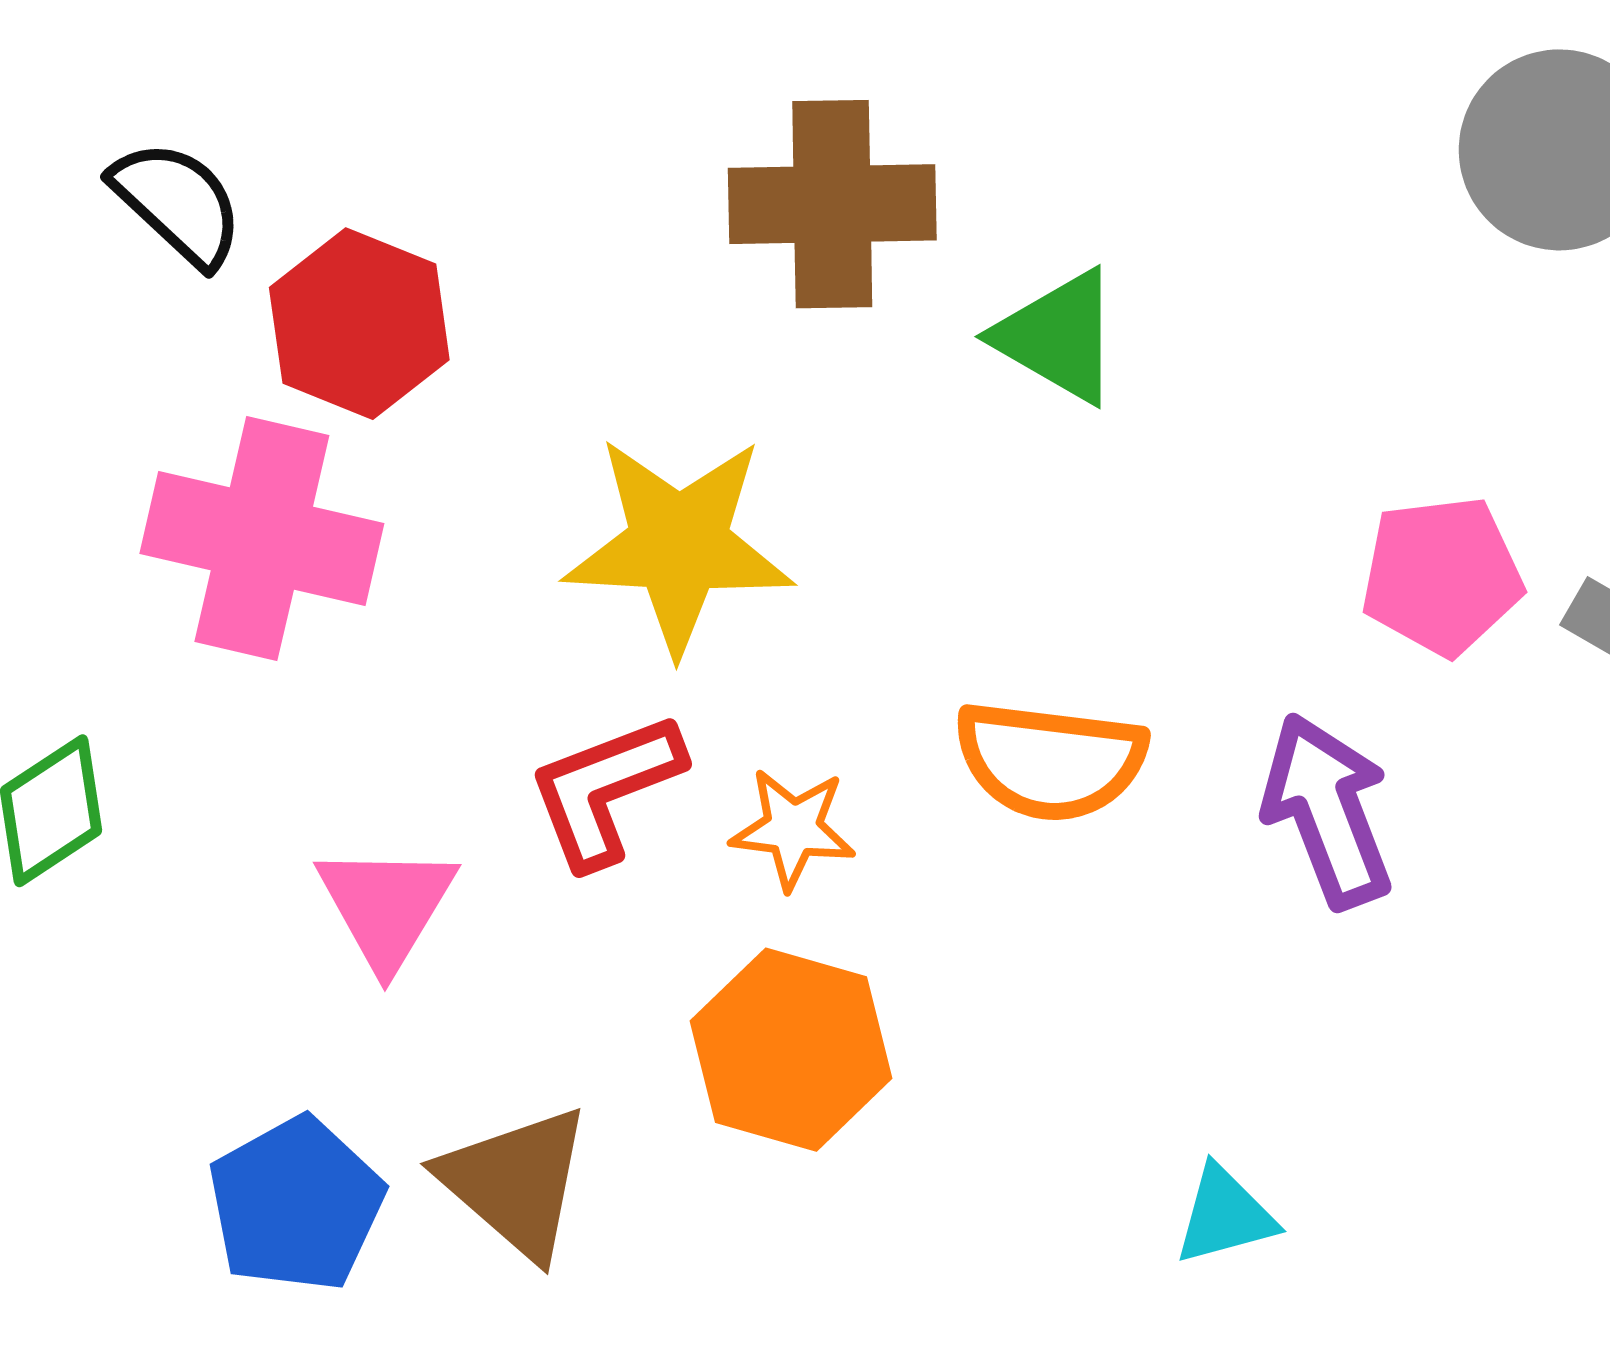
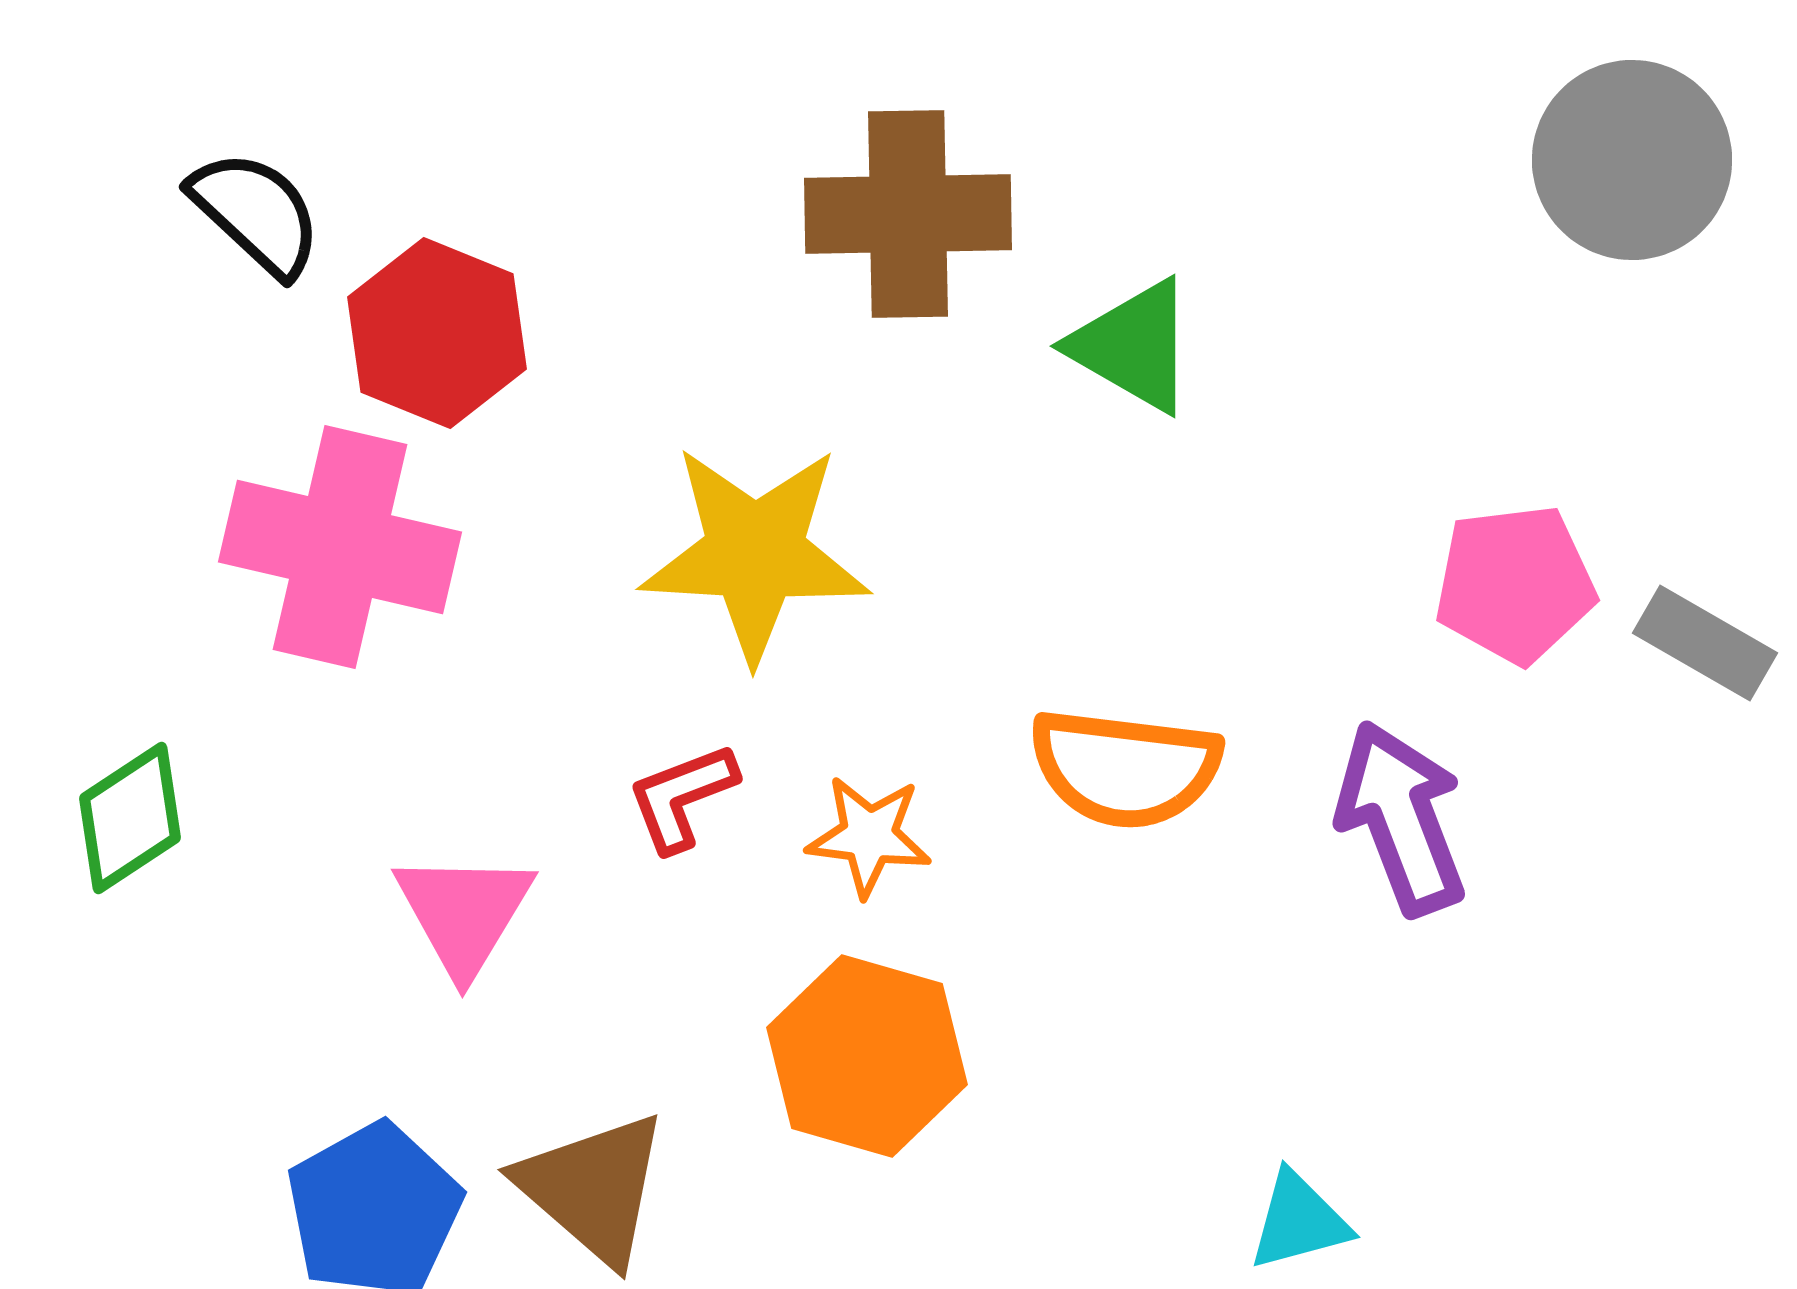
red L-shape: (605, 790) -> (682, 797), size x0.7

